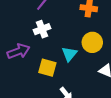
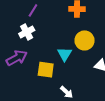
white cross: (42, 29) -> (27, 32), moved

